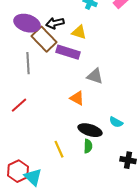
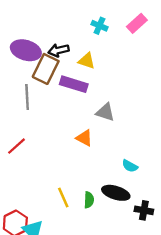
brown rectangle: (44, 39) -> (46, 69), turned 70
black ellipse: (90, 130) -> (116, 193), moved
green semicircle: (88, 146) -> (89, 200), moved

